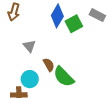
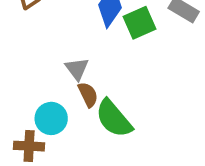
gray triangle: (29, 46) -> (77, 69), moved

